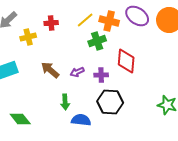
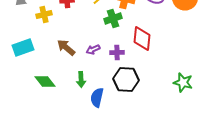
green diamond: (20, 119) -> (45, 82), moved
blue semicircle: (81, 120) -> (97, 98), turned -84

